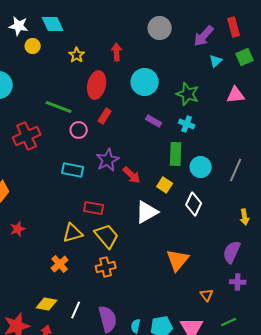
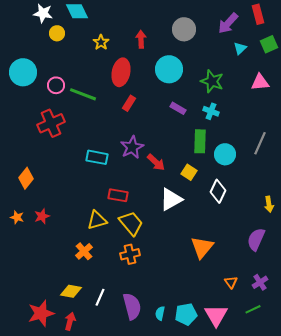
gray circle: (160, 28) -> (184, 29), moved
pink circle: (79, 130) -> (56, 85), moved
gray line: (236, 170) -> (260, 143), moved
purple cross: (238, 282) -> (260, 282), moved, turned -35

